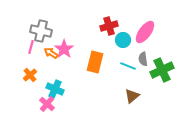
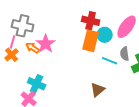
red cross: (109, 26) -> (91, 21), turned 30
orange rectangle: (95, 62) -> (91, 41), moved
orange cross: (30, 75) -> (12, 55), moved
brown triangle: (132, 96) -> (98, 90), moved

